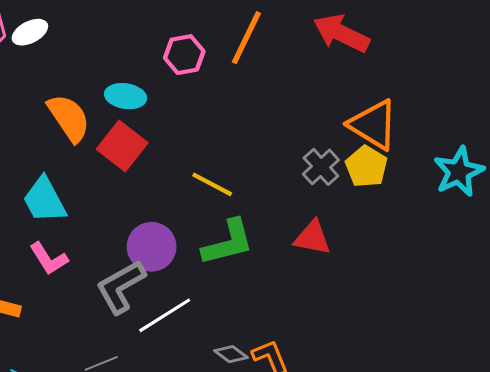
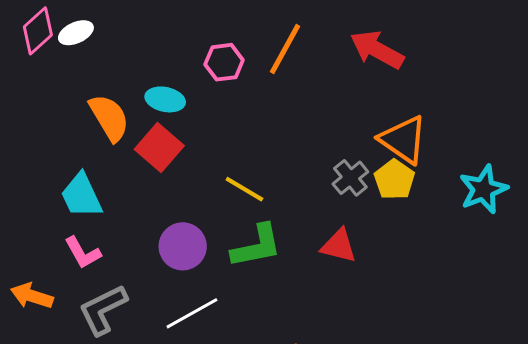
gray L-shape: (121, 287) -> (103, 310), moved

